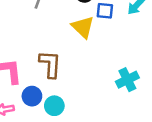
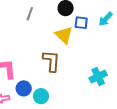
brown L-shape: (50, 64) -> (51, 61), moved

